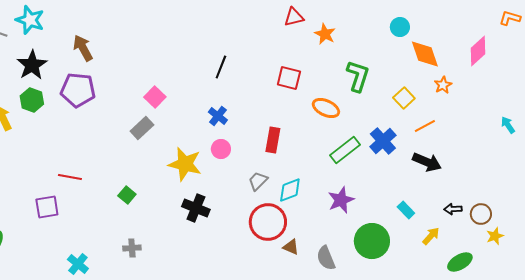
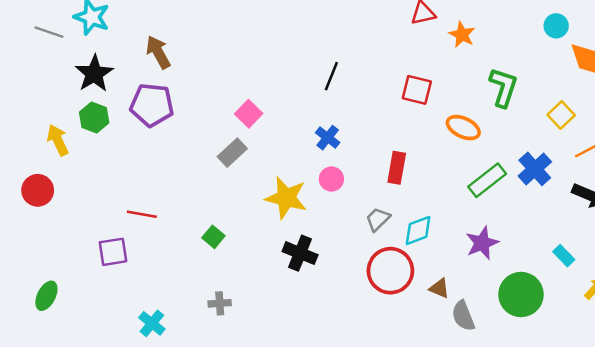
brown triangle: (291, 247) -> (439, 288), moved

